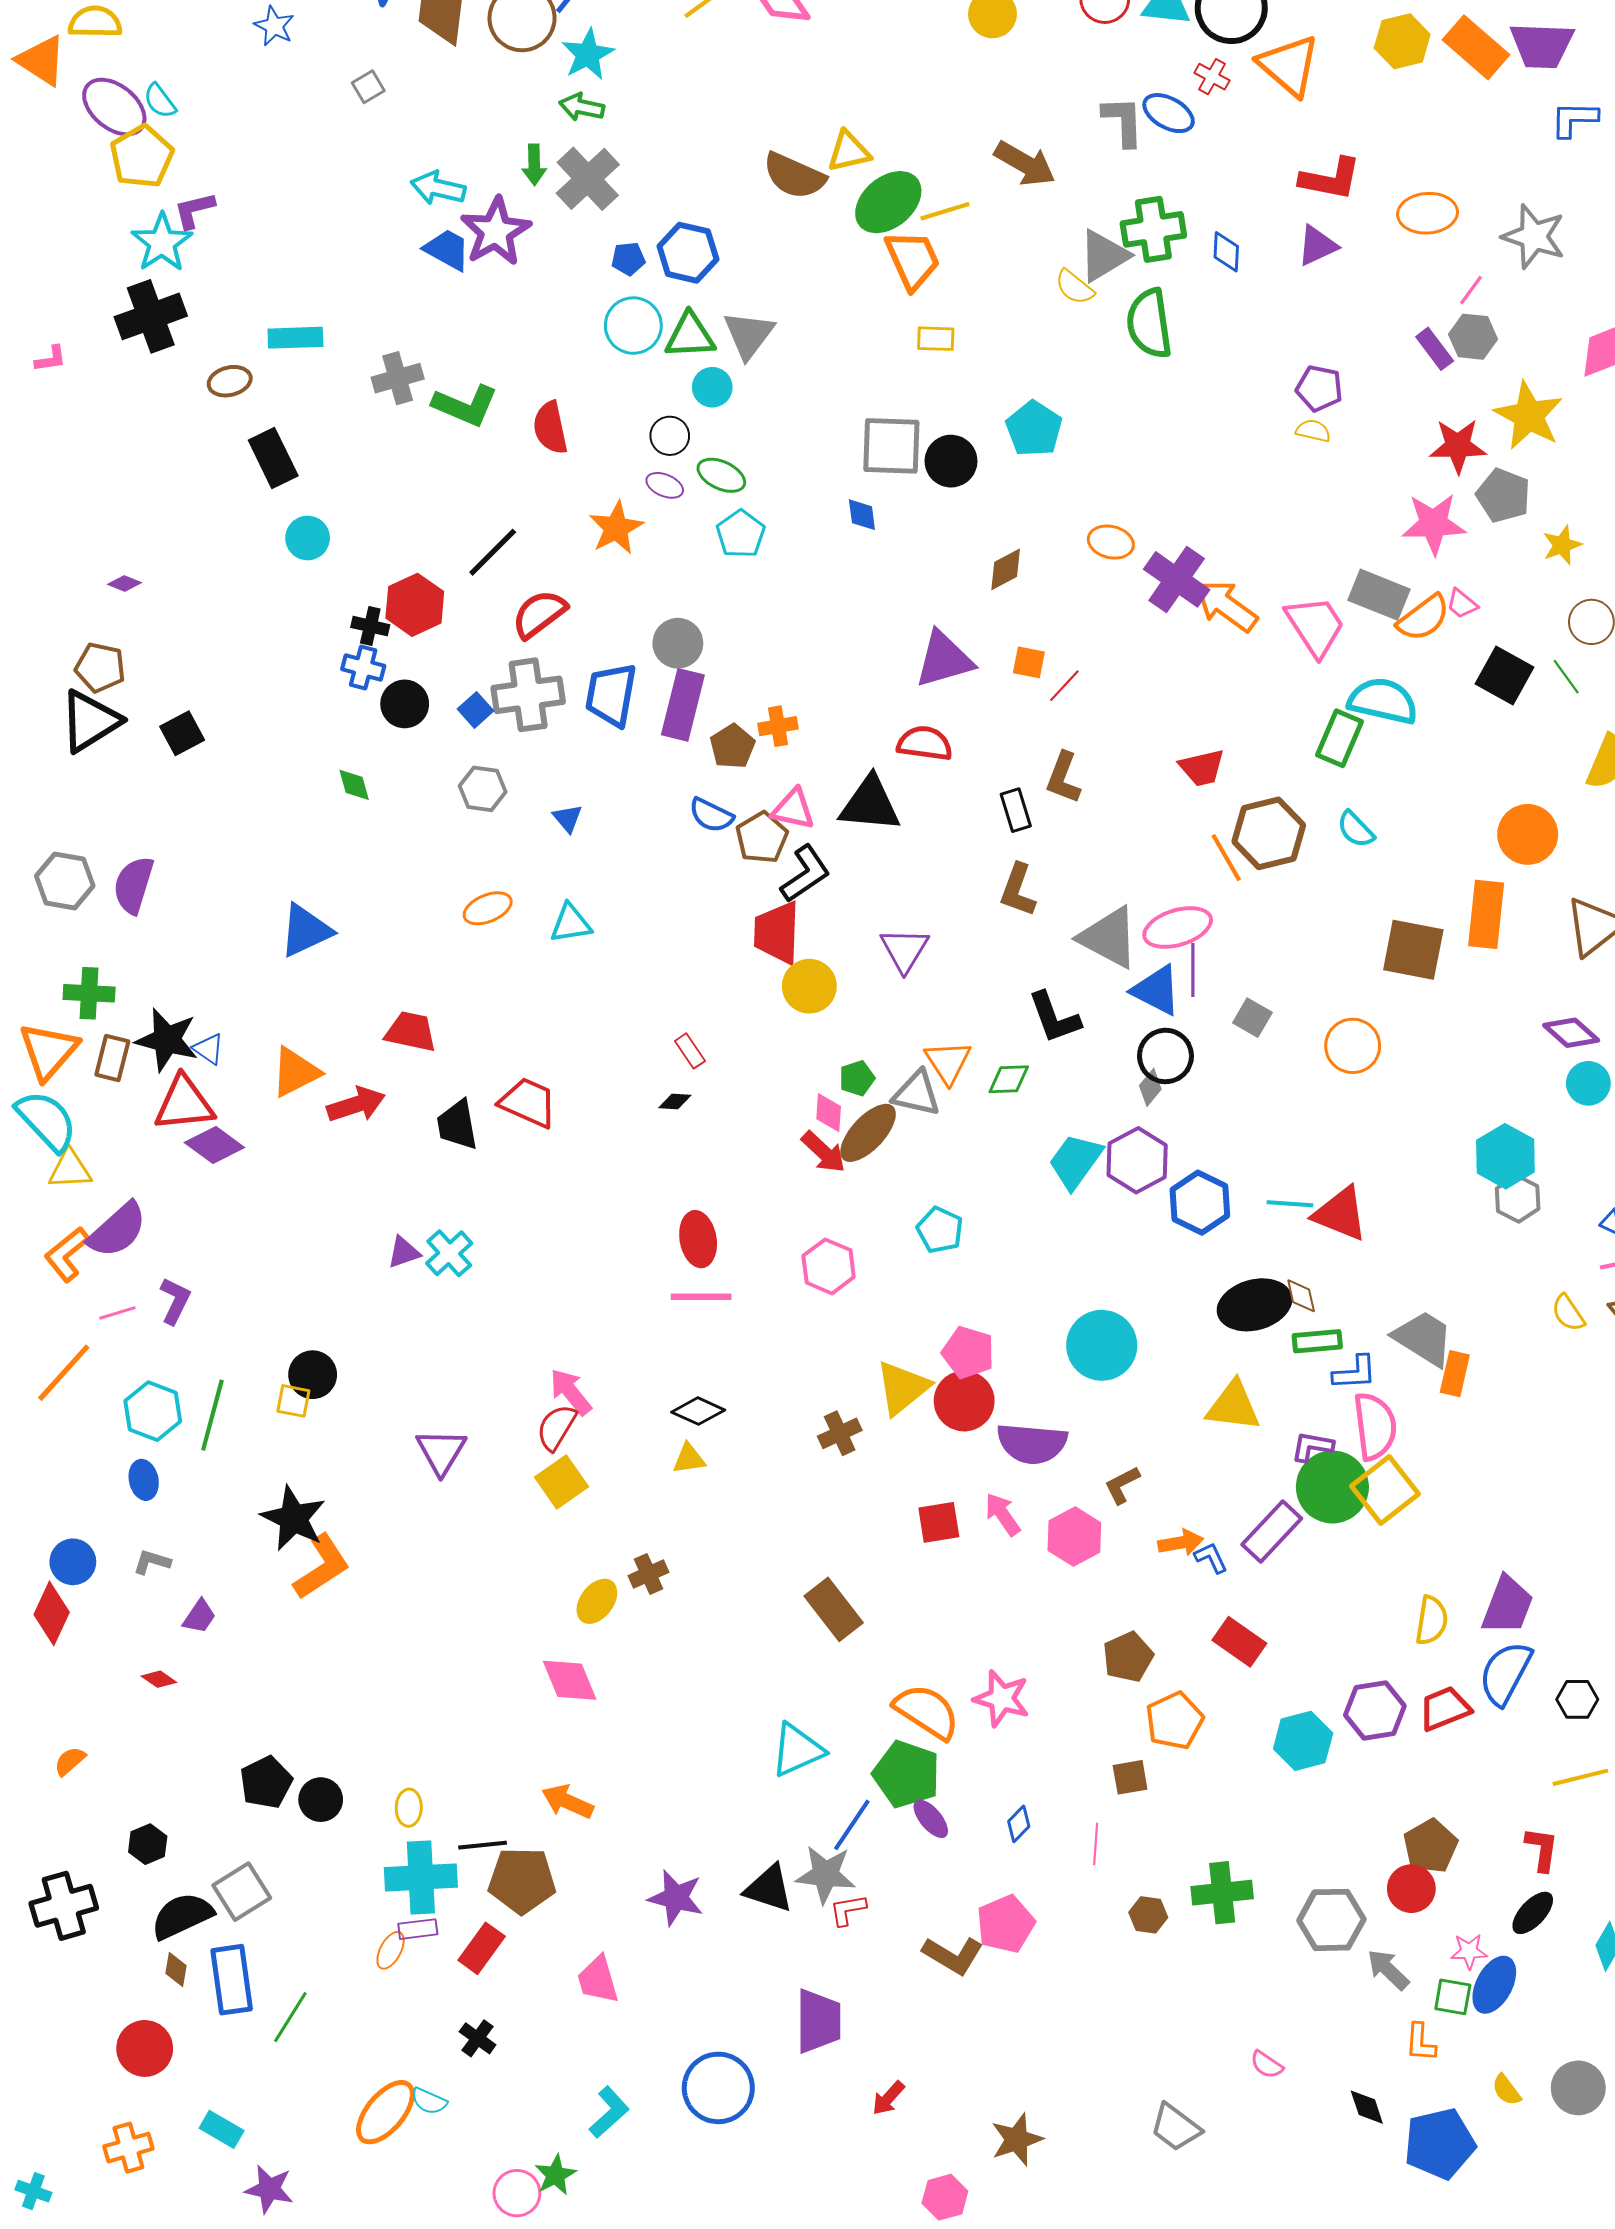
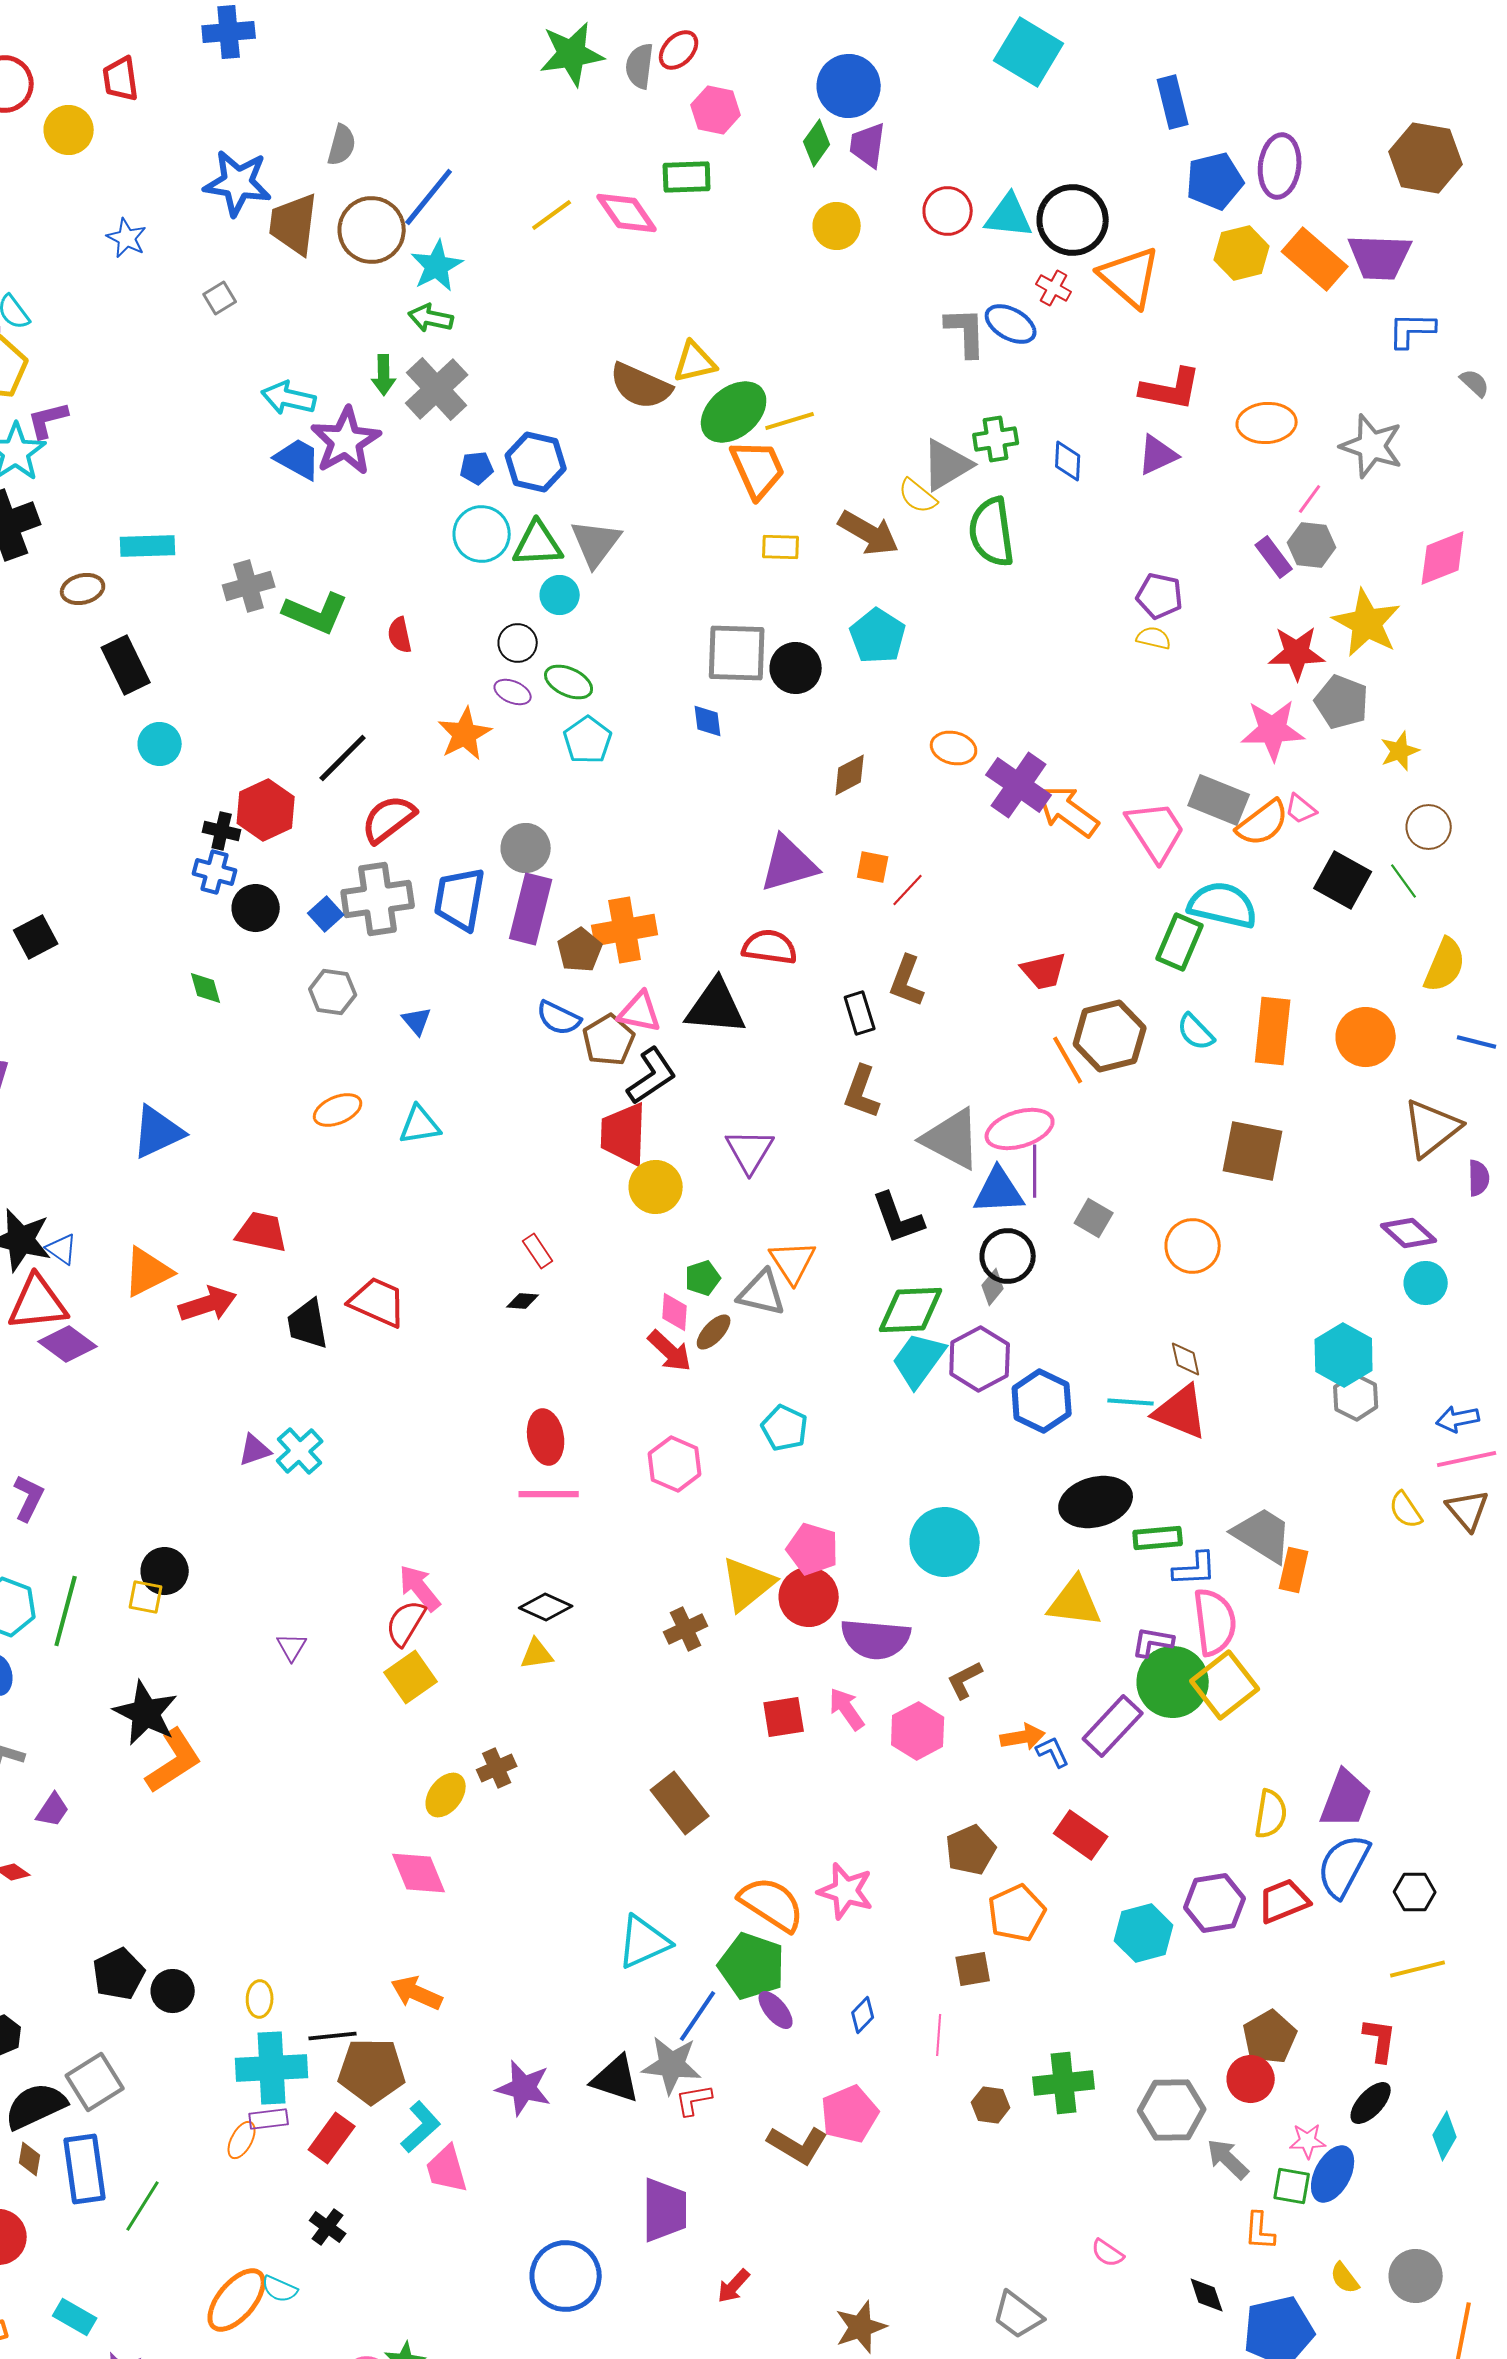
brown arrow: (1025, 164) -> (869, 533), moved
green cross: (1153, 229) -> (996, 439), size x0.7
red semicircle: (550, 428) -> (400, 635), size x0.7
orange cross: (778, 726) -> (625, 930), size x1.6
orange rectangle: (1486, 914) -> (1273, 1031), moved
blue triangle: (1156, 990) -> (999, 1191), turned -30
green diamond: (1009, 1079) -> (911, 1310), moved, size x1.6
brown ellipse: (868, 1133) -> (714, 1332), size x0.6
brown diamond: (1301, 1296) -> (1186, 1359), moved
purple triangle: (441, 1452) -> (292, 1647), size x0.6
cyan L-shape: (609, 2112) -> (421, 2127), moved

